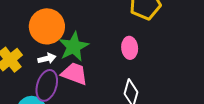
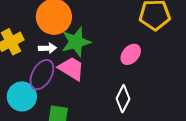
pink ellipse: (130, 48) -> (131, 54), turned 35

